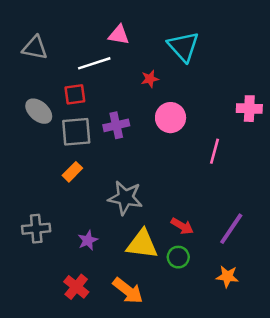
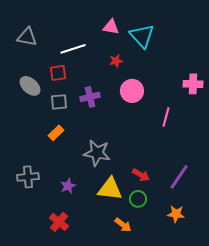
pink triangle: (119, 35) -> (111, 27), moved
gray square: (76, 132) -> (59, 102), size x0.7
orange arrow: (128, 291) -> (123, 225), moved, size x0.7

